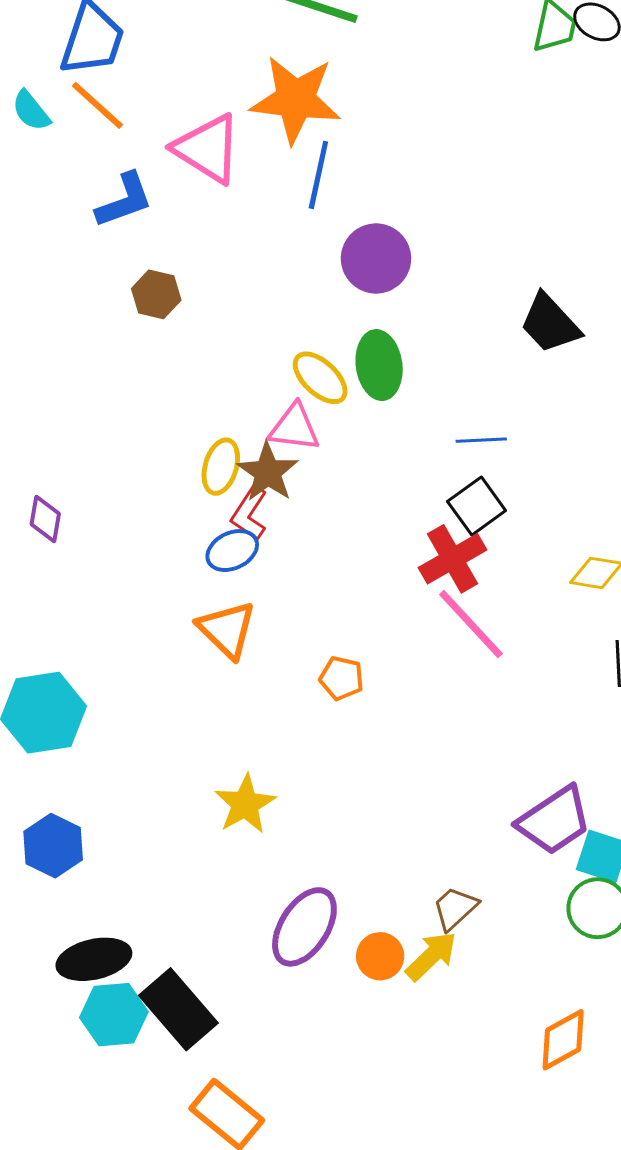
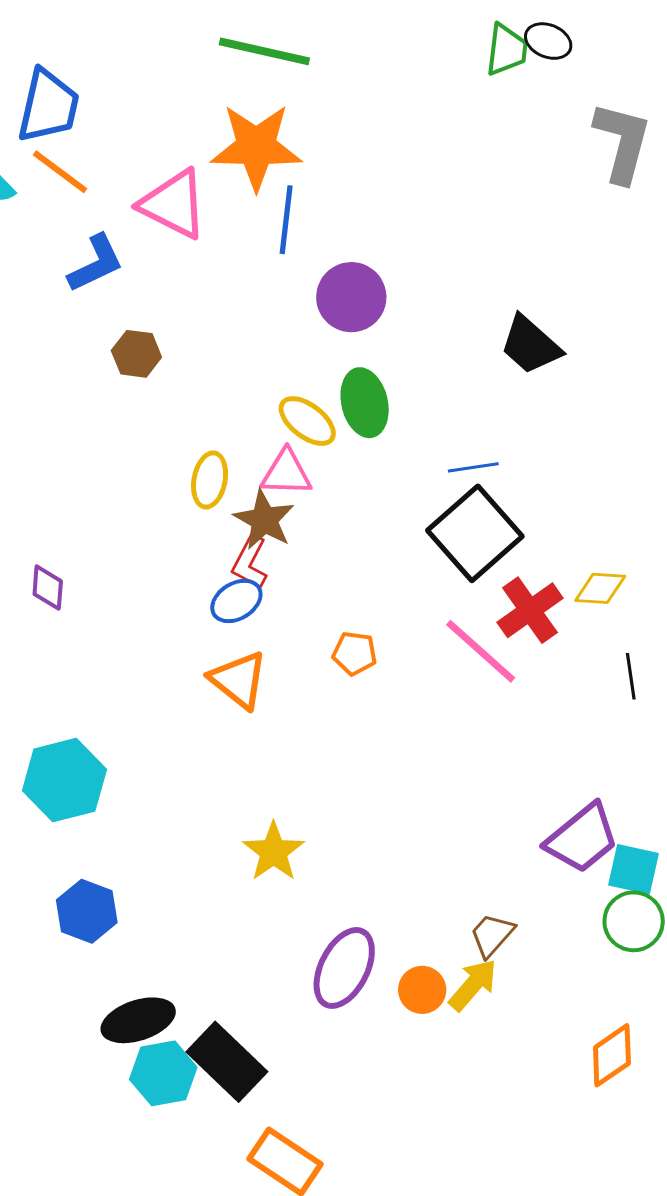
yellow ellipse: (221, 467) -> (210, 480), moved
black square: (477, 506) -> (475, 533), size x1.6
red cross: (453, 559) -> (530, 610), moved
orange pentagon: (341, 678) -> (355, 653), moved

